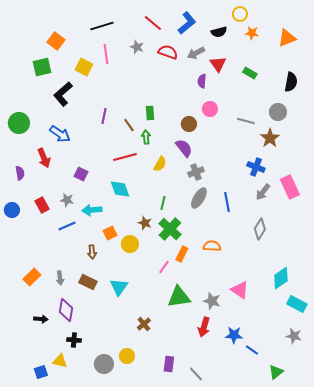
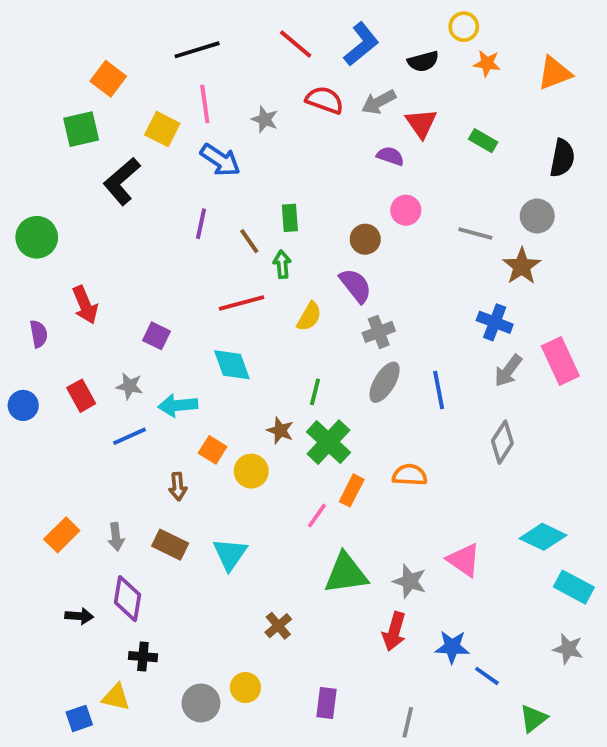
gray star: (137, 47) -> (265, 119), moved
purple semicircle: (202, 81) -> (390, 156), turned 104
blue arrow: (60, 134) -> (220, 160), moved
orange square: (110, 233) -> (213, 450), turned -32
cyan diamond: (281, 278) -> (543, 537), turned 60
gray line: (196, 374) -> (408, 722), moved, turned 56

